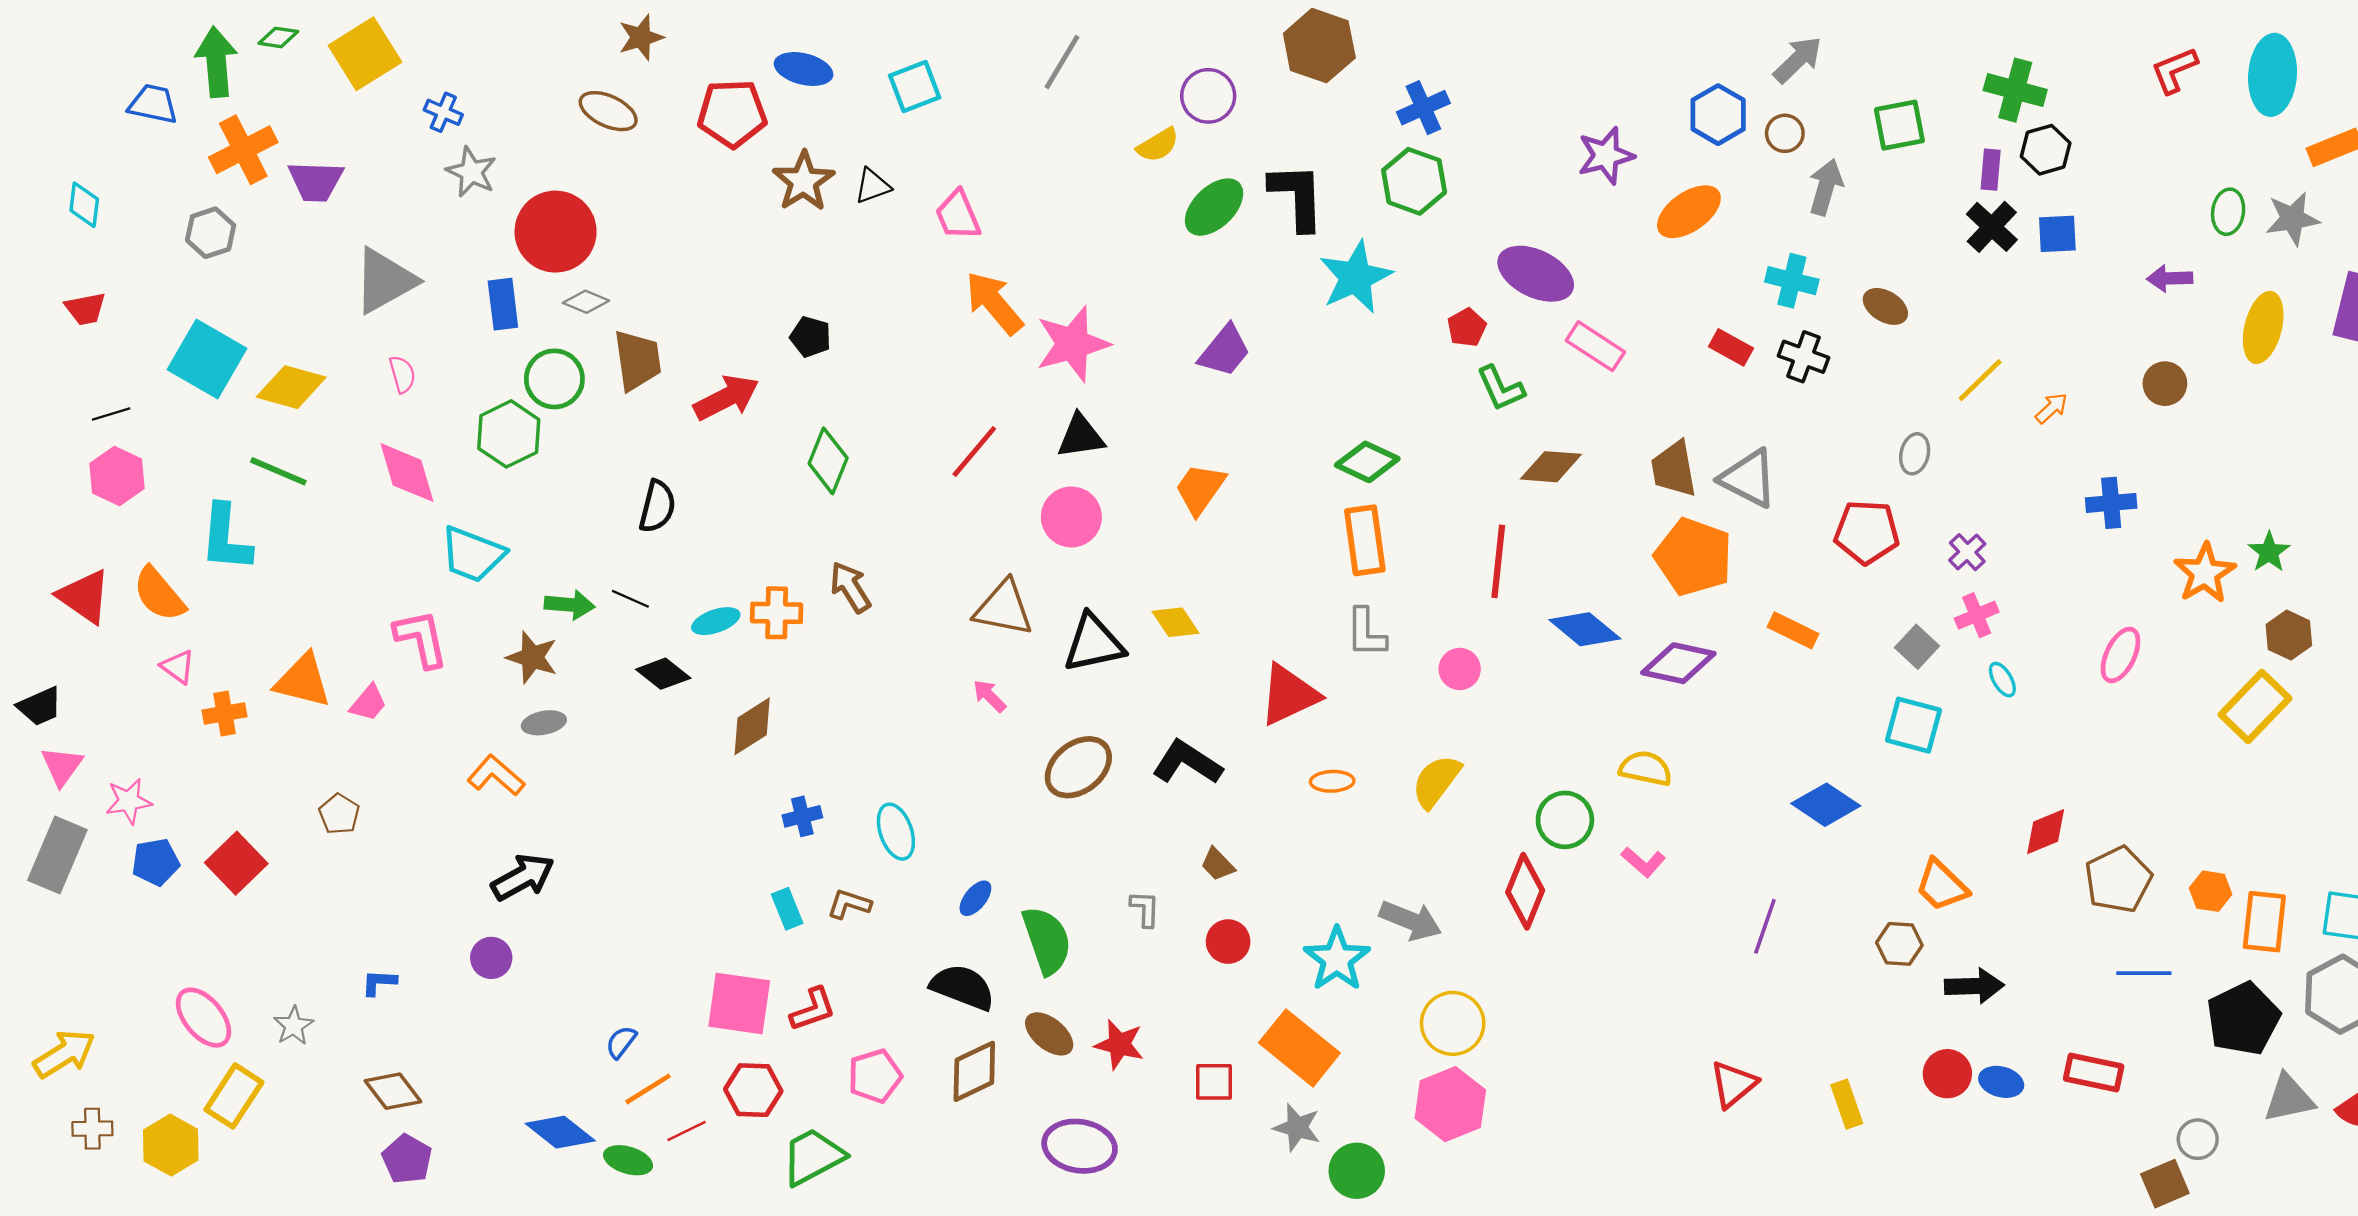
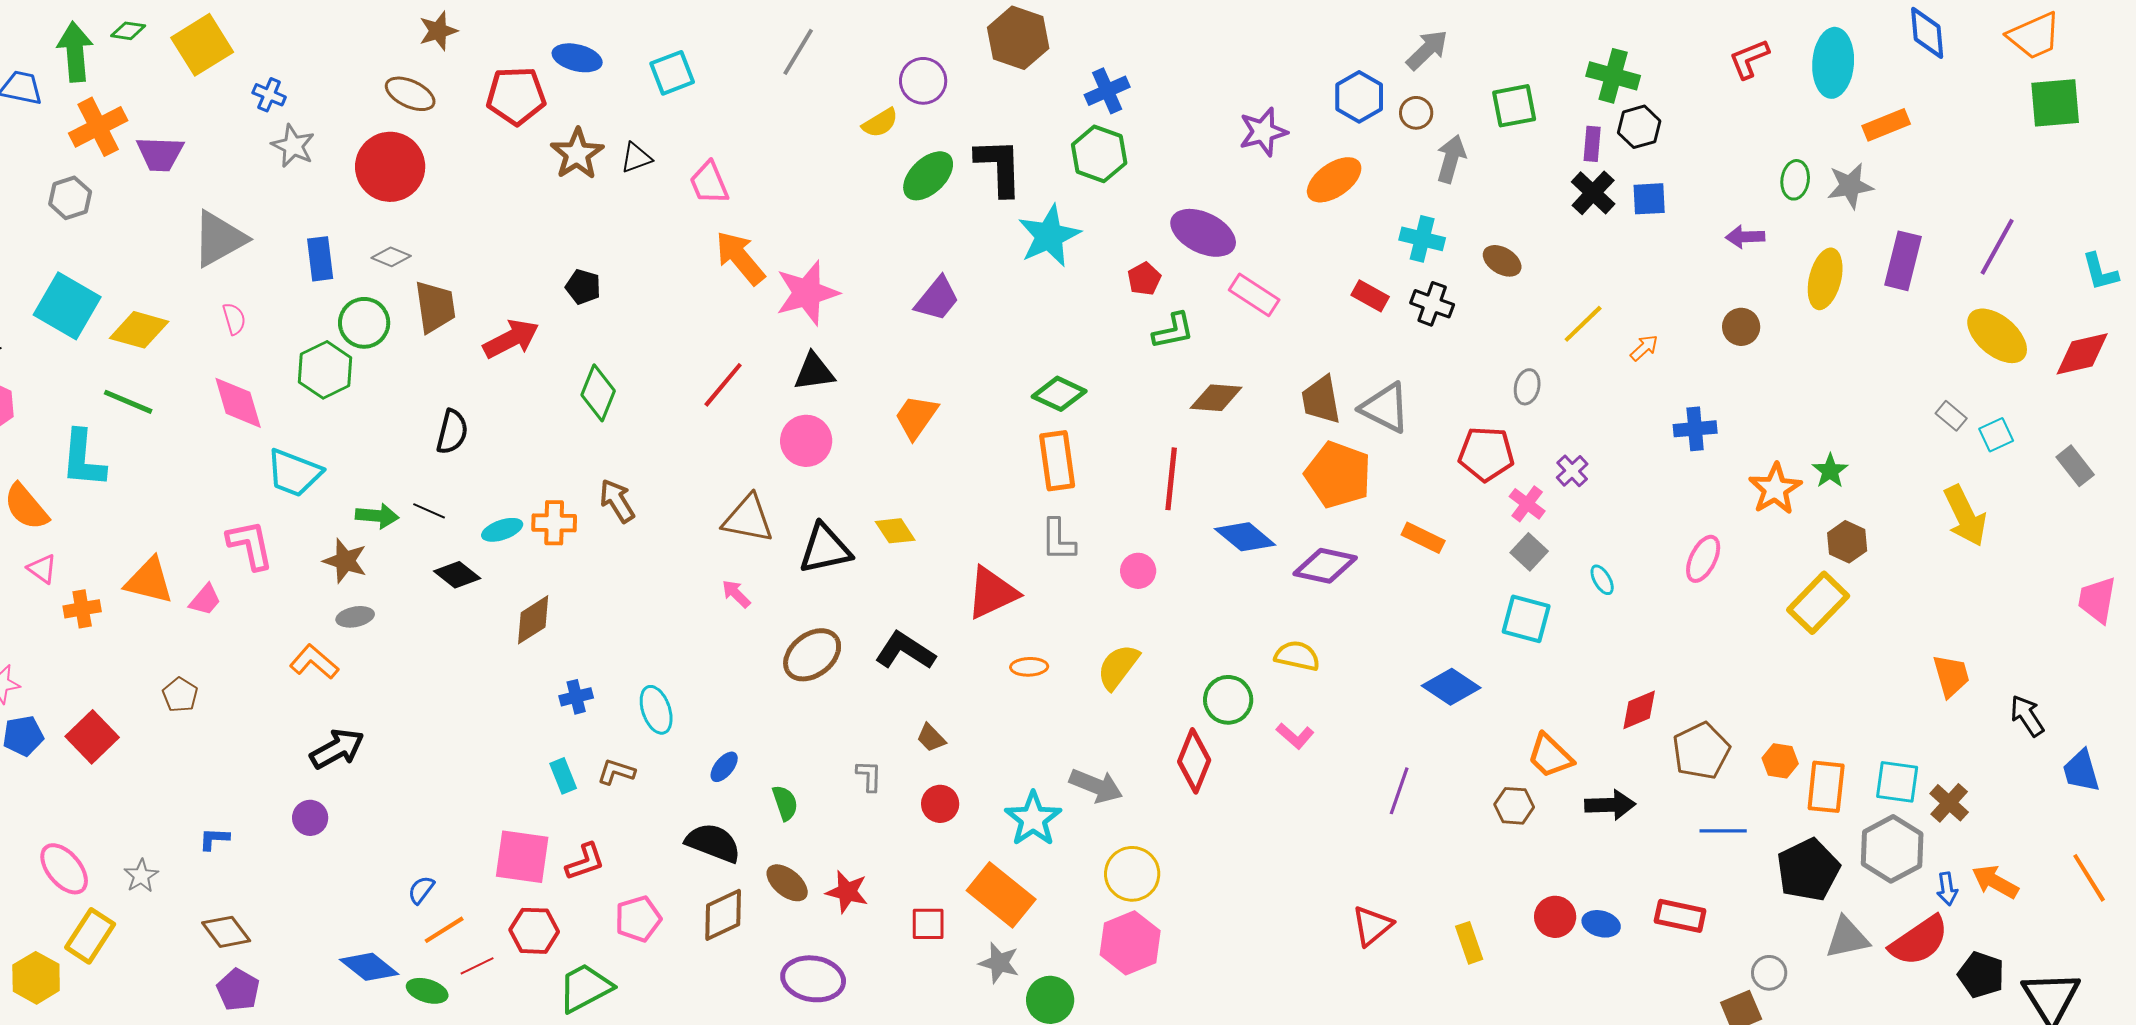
red circle: (556, 232) -> (390, 167), moved
green L-shape: (1501, 388) -> (1173, 331), turned -78
pink cross: (1977, 615) -> (1527, 504), moved, turned -30
green semicircle: (1047, 940) -> (785, 803), size x0.6
black arrow: (1974, 986) -> (1610, 805), moved

